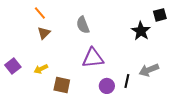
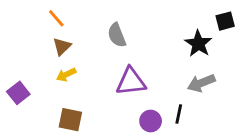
yellow arrow: (41, 69) -> (66, 75), moved
gray arrow: (149, 70) -> (201, 83), moved
brown square: (62, 85) -> (70, 120), moved

